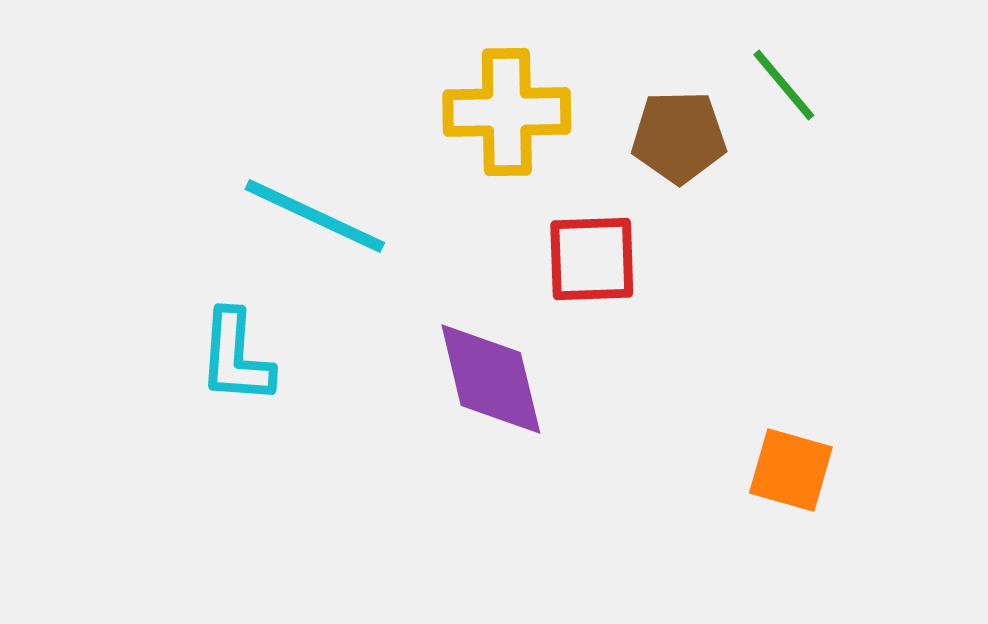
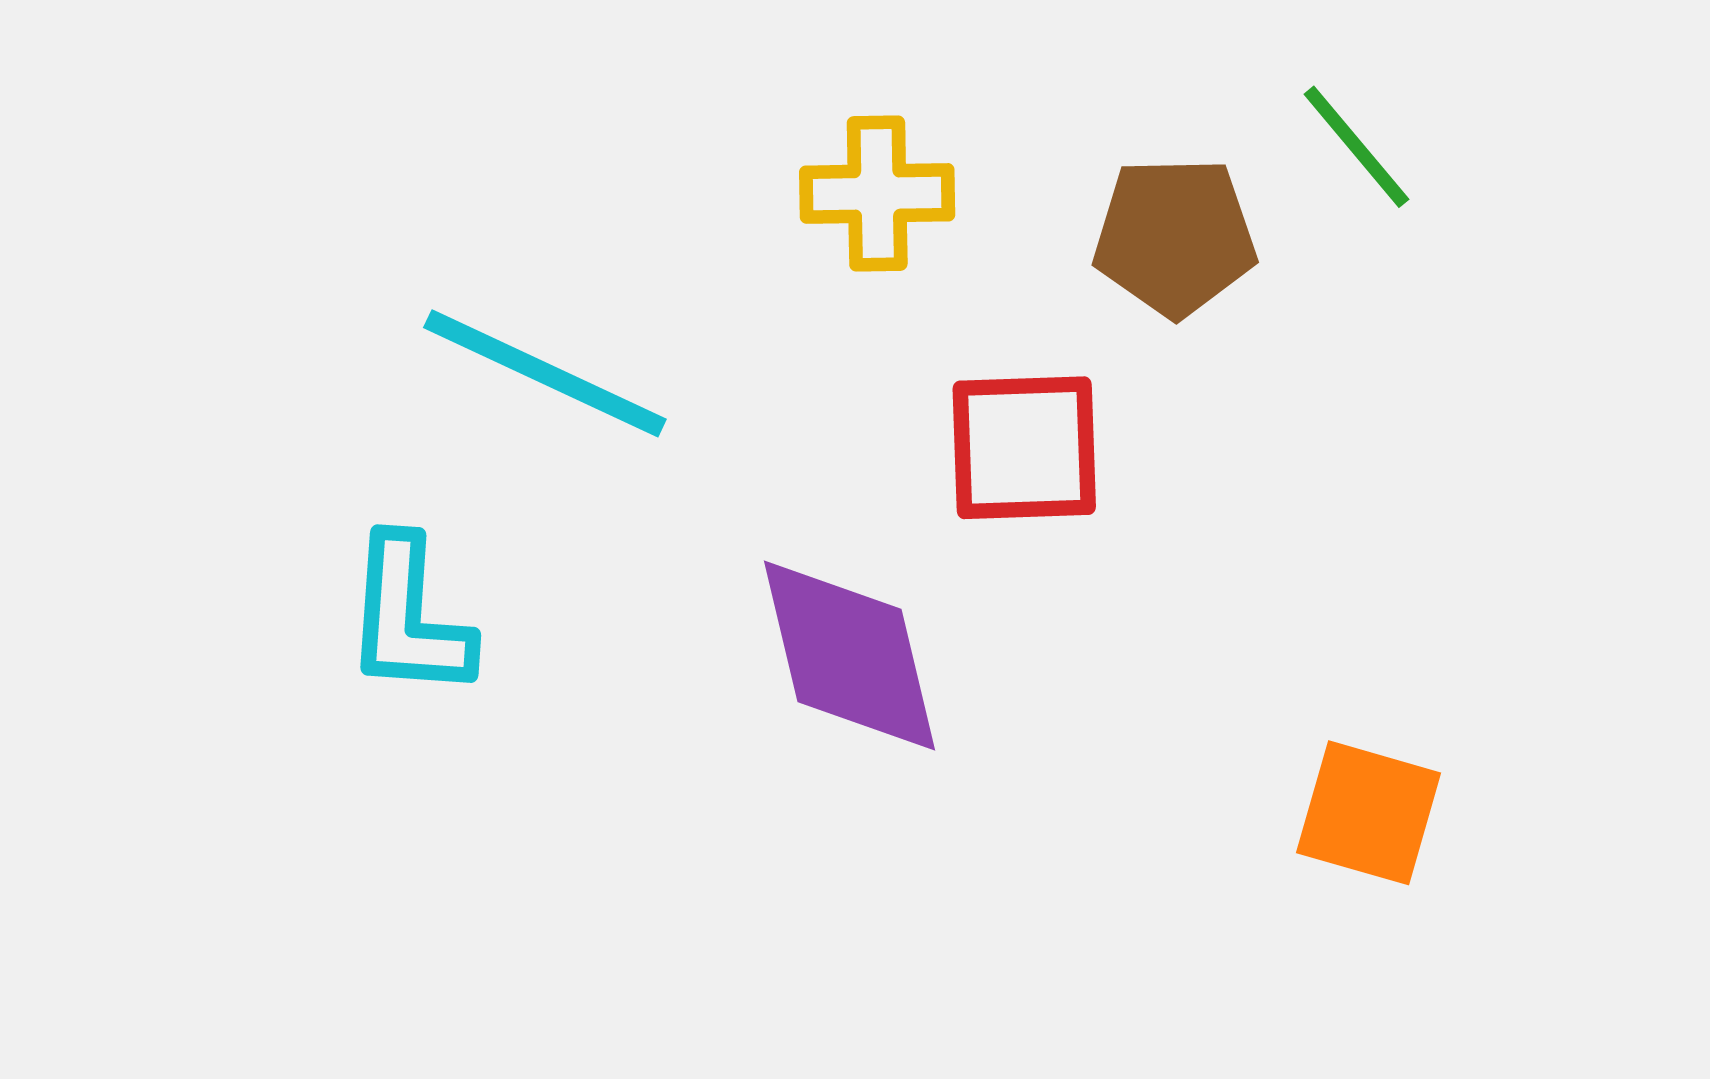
yellow cross: (507, 112) -> (877, 193), size x0.7

